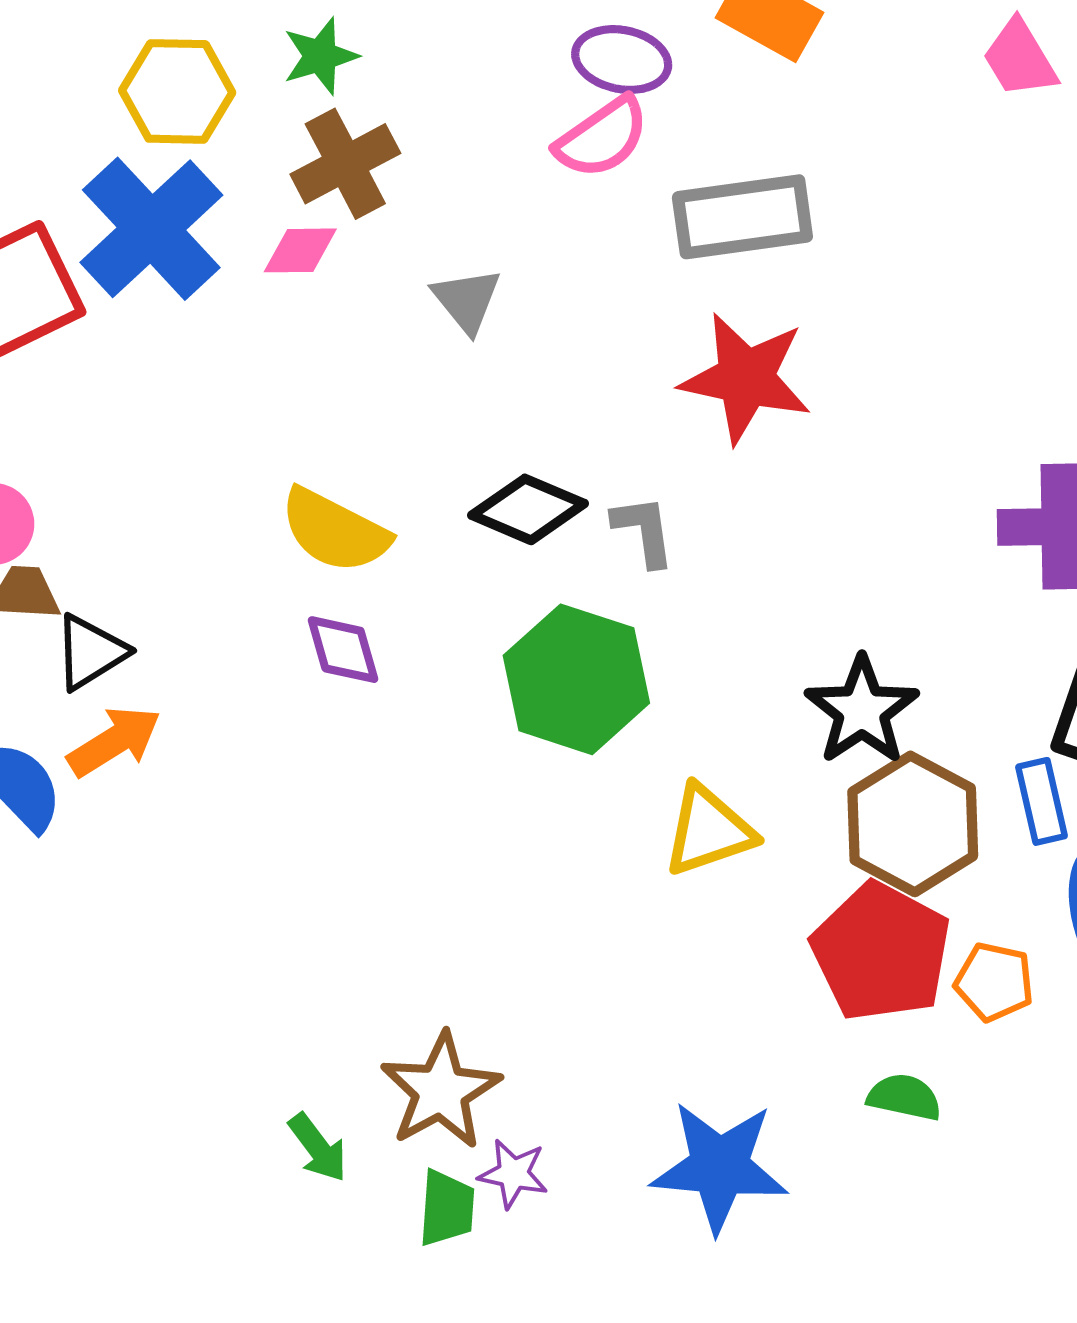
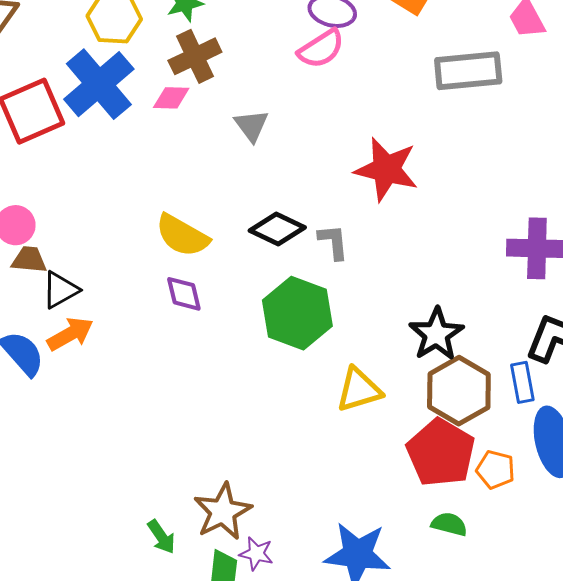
gray rectangle: (742, 217) -> (468, 71), moved

